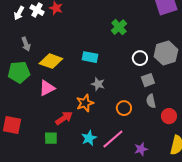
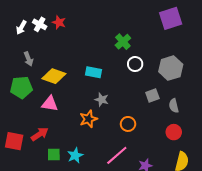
white circle: (140, 58) -> (135, 64), moved
pink triangle: (47, 88) -> (50, 104), turned 36
gray semicircle: (151, 101) -> (174, 106), moved
red arrow: (64, 118) -> (40, 134), moved
cyan star: (89, 138) -> (75, 155), moved

